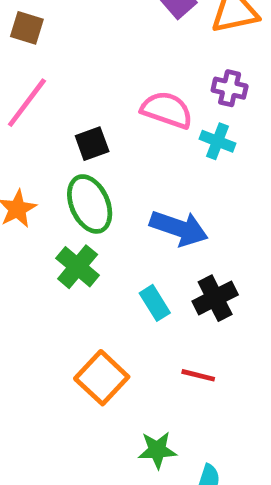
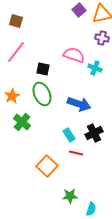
purple cross: (230, 88) -> (102, 38), moved
black square: (92, 144) -> (43, 69), turned 32
green cross: (78, 267) -> (22, 122), moved
red line: (198, 375) -> (76, 153), moved

